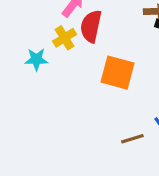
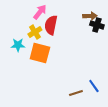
orange square: (117, 73) -> (40, 53), moved

